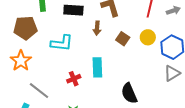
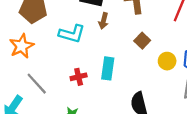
brown arrow: (97, 28) -> (103, 21), moved
yellow circle: (148, 37) -> (167, 61), moved

